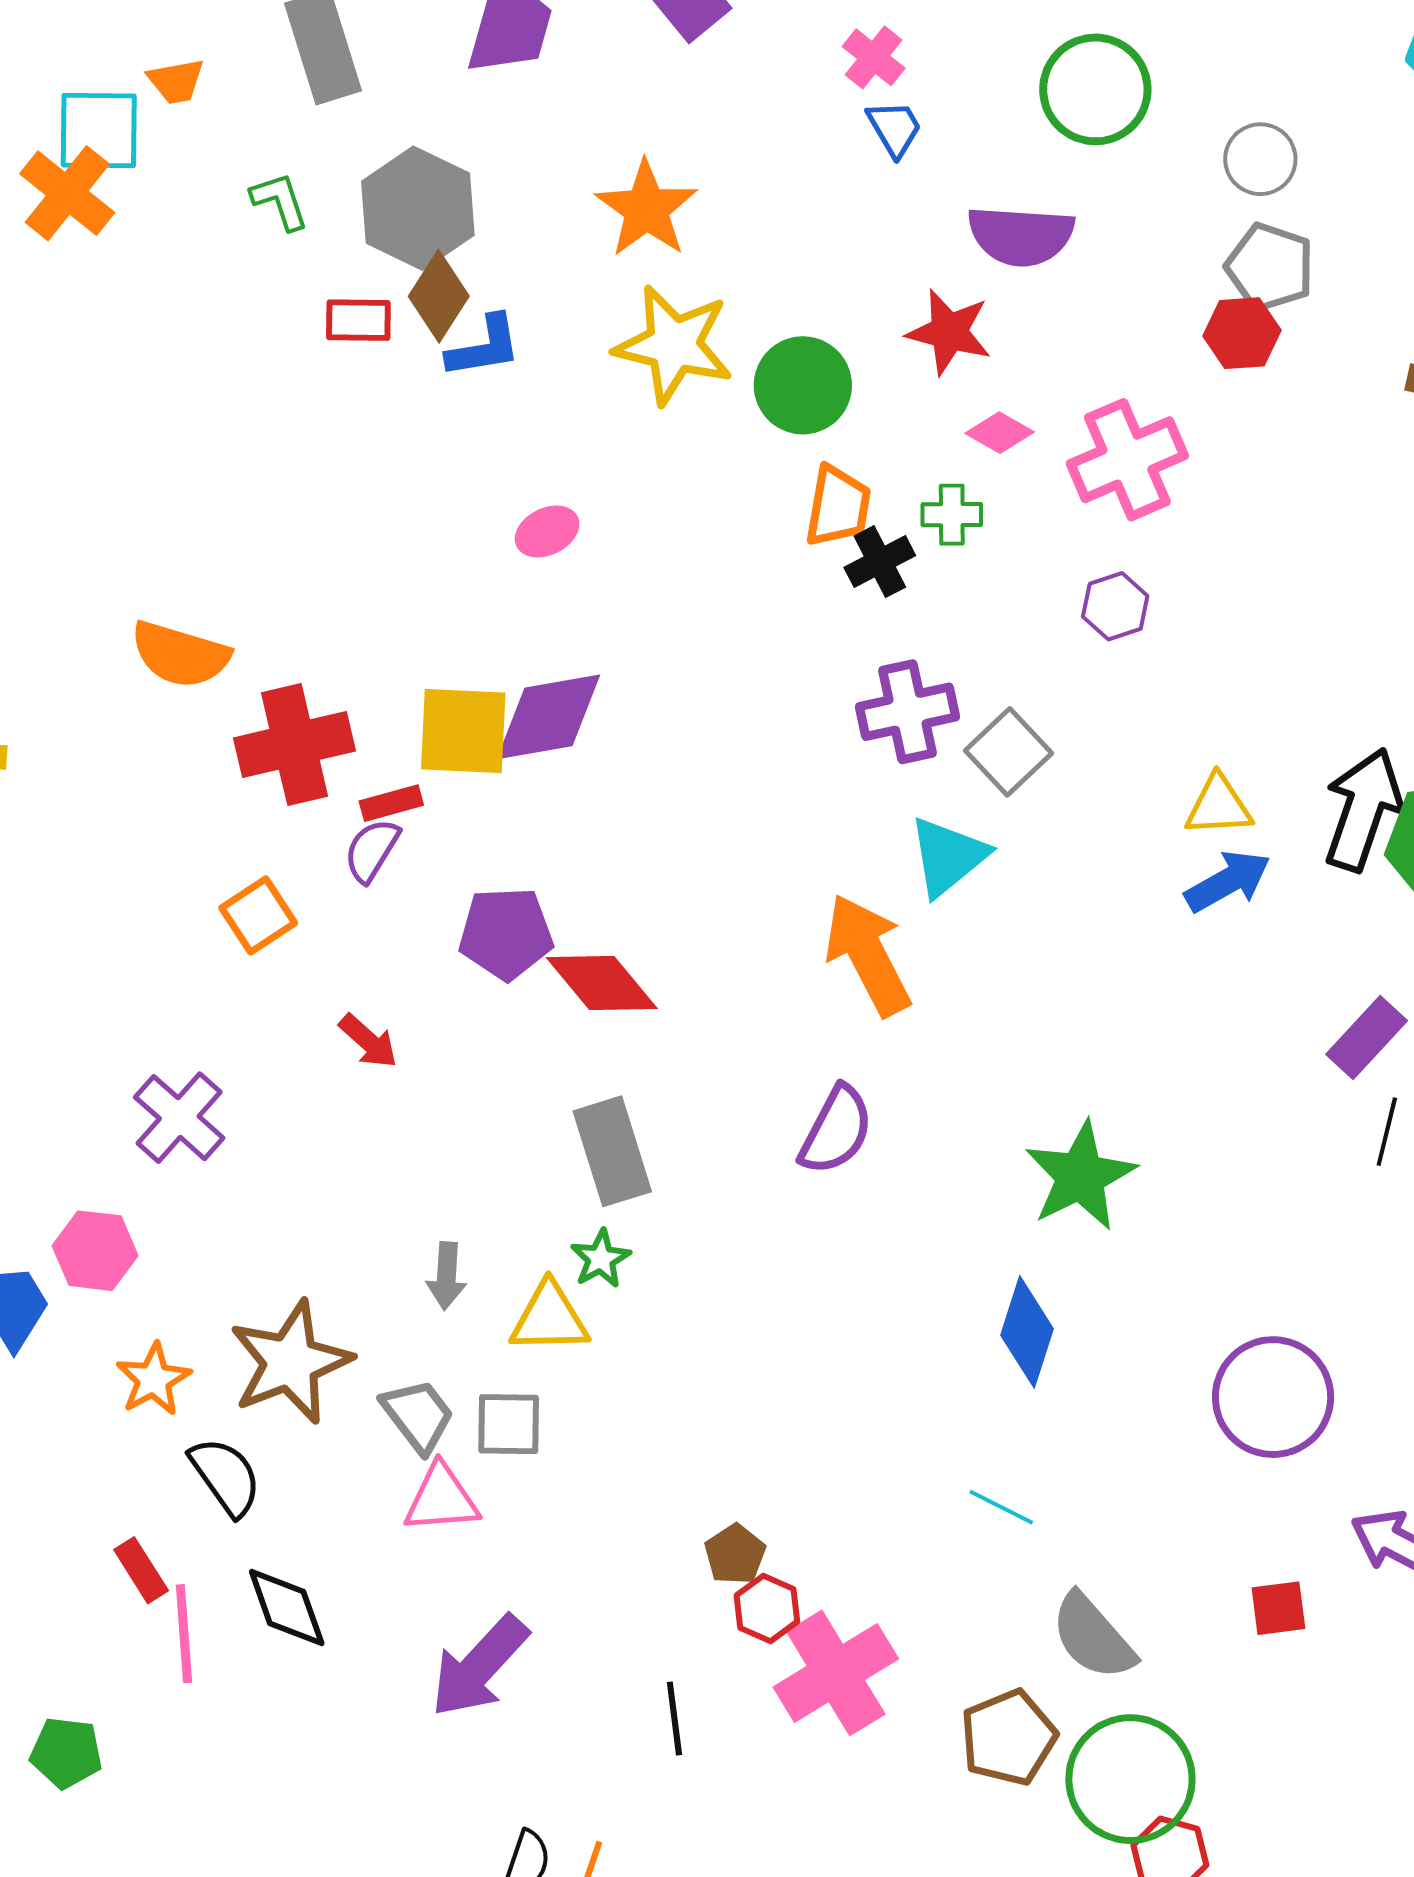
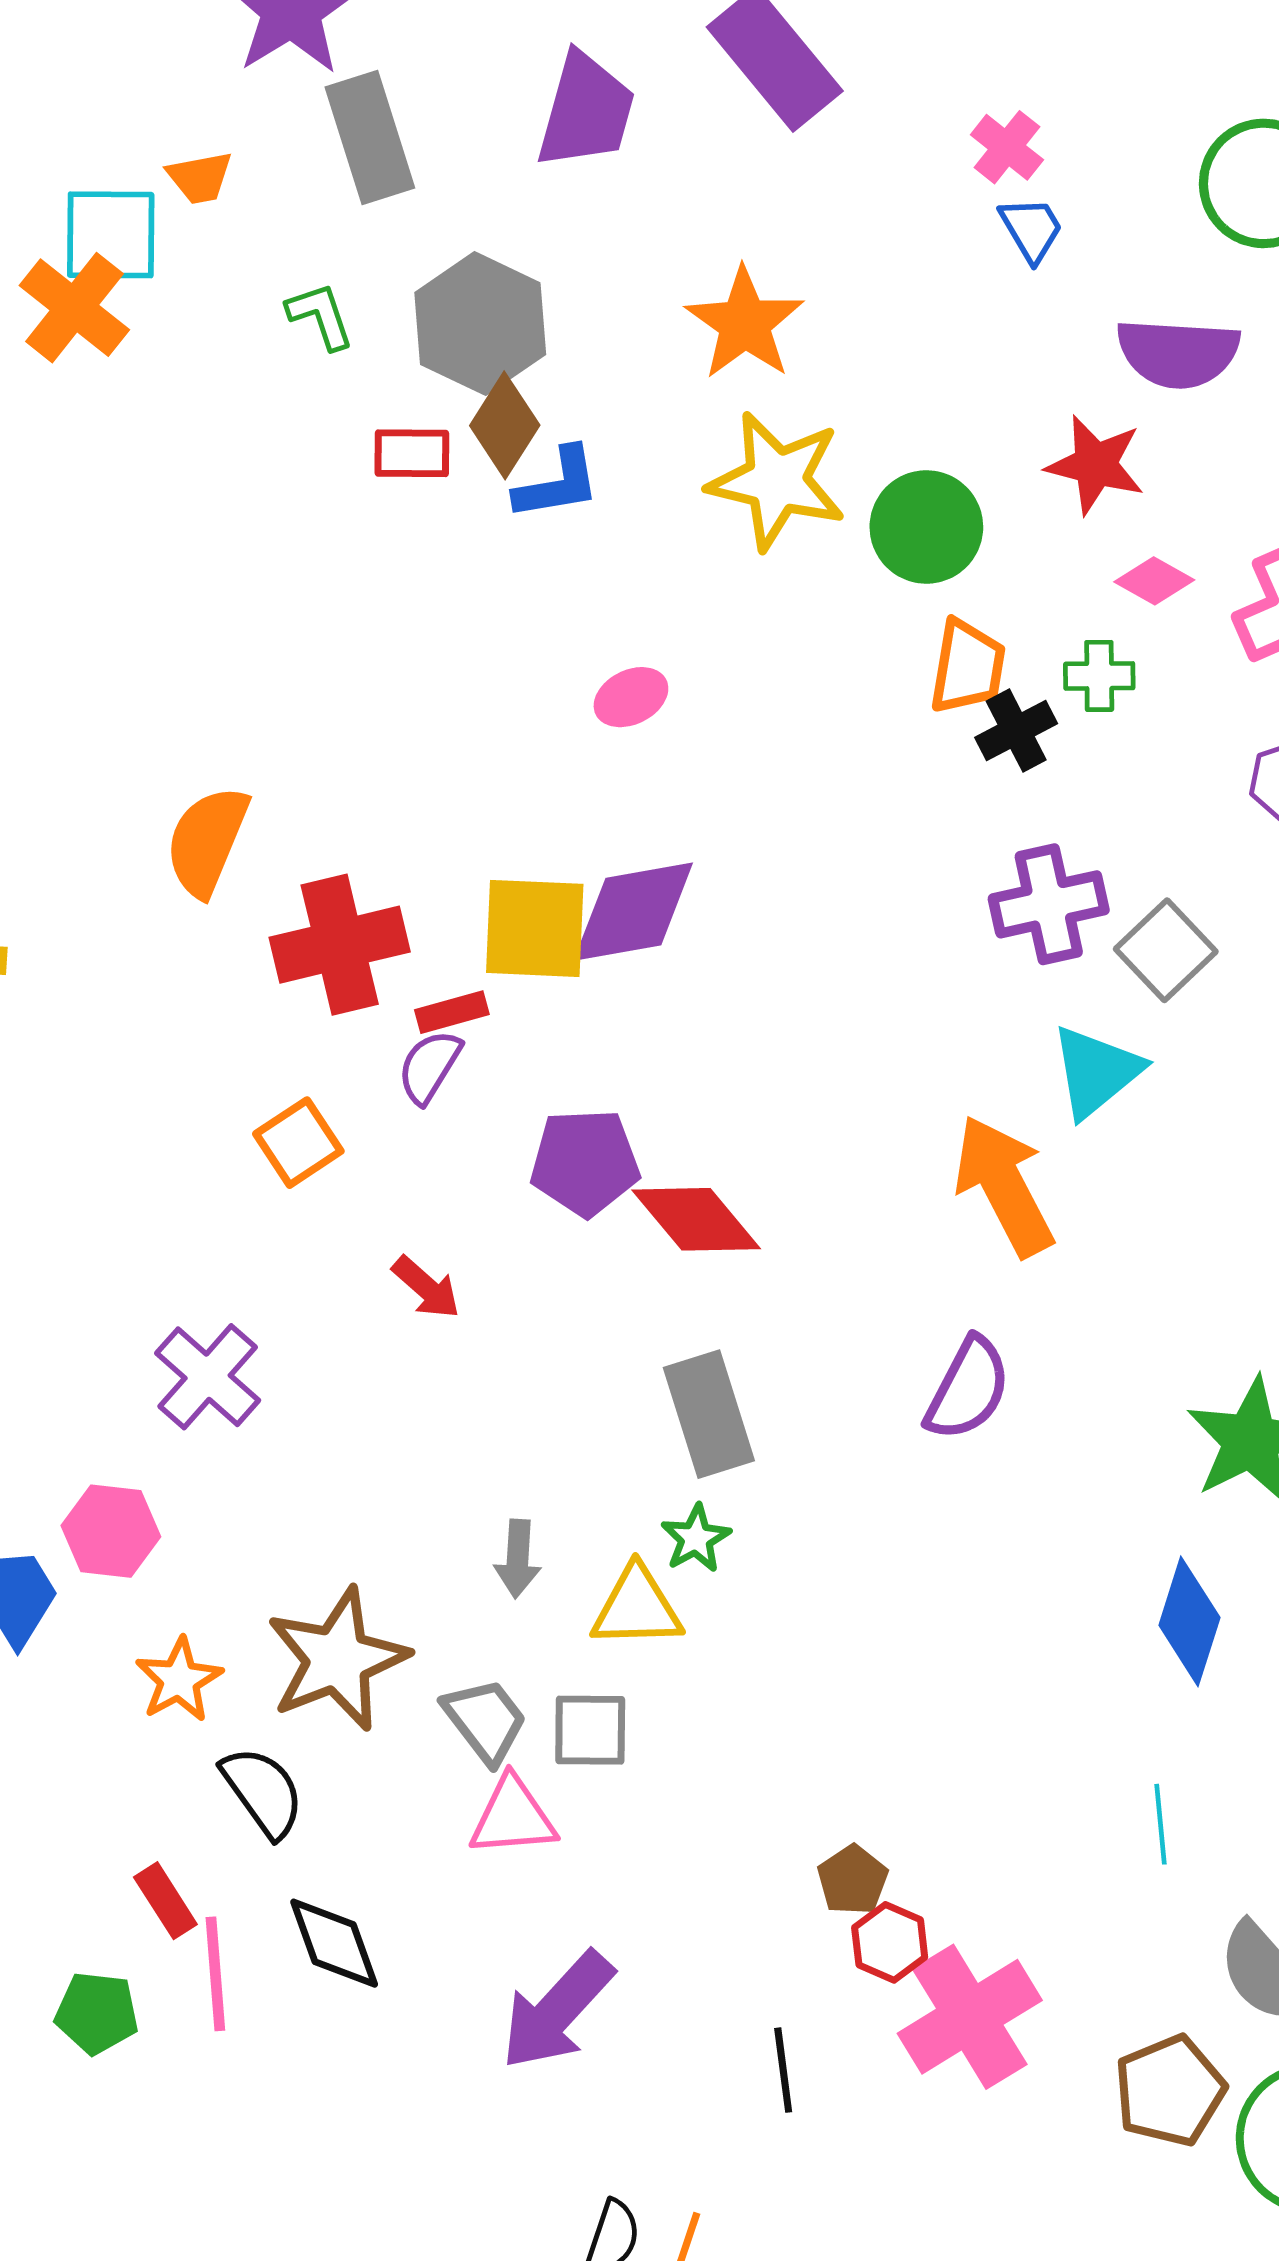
orange semicircle: (180, 655) -> (207, 841), turned 96
cyan line: (1001, 1507) -> (1161, 1824), turned 58
green pentagon: (66, 1753) -> (97, 2013), moved

